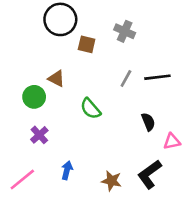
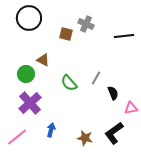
black circle: (60, 19) -> (29, 18), moved
gray cross: (125, 31) -> (86, 24), moved
black line: (157, 77) -> (124, 36), moved
gray line: (126, 79) -> (96, 78), moved
purple cross: (39, 135) -> (30, 103), size x1.6

